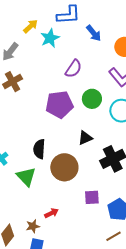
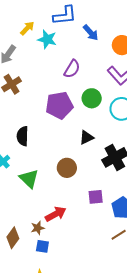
cyan star: (50, 38) -> (47, 39), turned -30
black semicircle: (39, 149) -> (23, 136), moved
brown circle: (64, 167) -> (67, 168), size x0.7
red arrow: (51, 213) -> (56, 214), size x1.5

